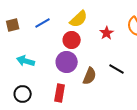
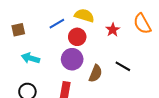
yellow semicircle: (79, 19) -> (84, 16), turned -120
blue line: (43, 23) -> (57, 24), moved
brown square: (13, 25) -> (18, 30), moved

